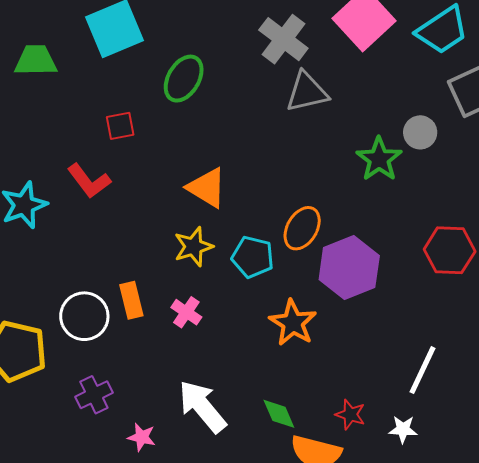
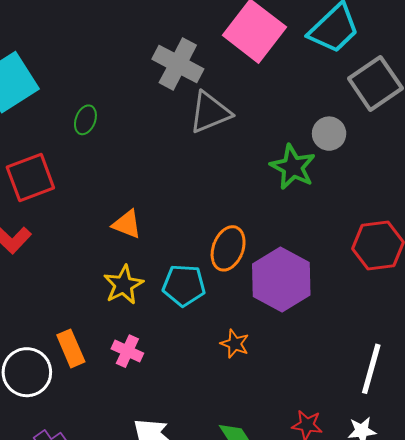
green ellipse: (184, 79) -> (85, 120), size x0.6
red square: (120, 126) -> (30, 178), size x1.6
orange triangle: (207, 188) -> (127, 224), size x0.7
orange star: (293, 323) -> (235, 344), size x0.6

